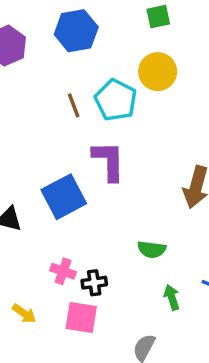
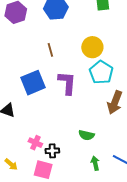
yellow circle: (158, 72) -> (92, 47), moved
cyan pentagon: (116, 100) -> (101, 72), moved
blue square: (64, 197) -> (33, 83), moved

